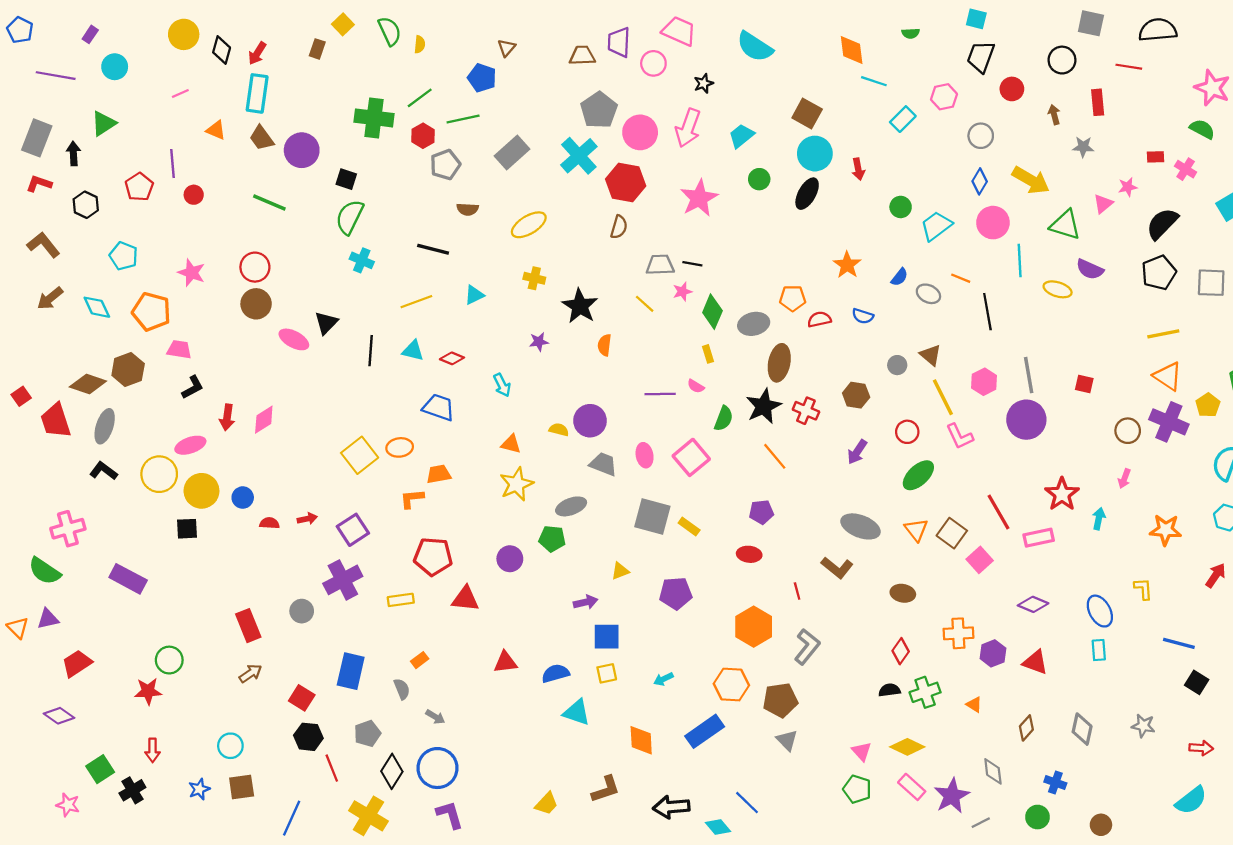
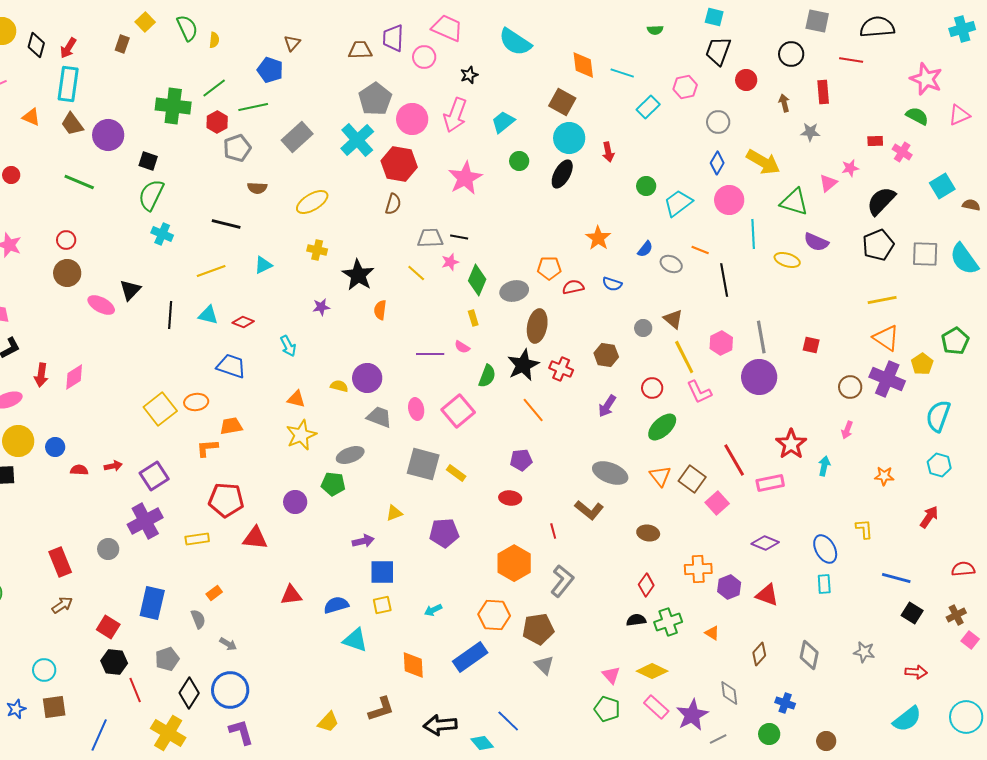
orange diamond: (852, 50) -> (583, 65), moved
red circle: (255, 267) -> (66, 240), size x0.7
orange star: (1166, 530) -> (884, 476), size x0.7

